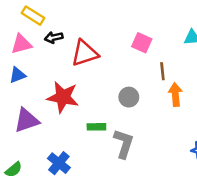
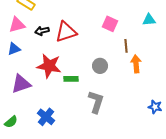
black arrow: (54, 38) -> (42, 31), moved
green rectangle: (96, 127) -> (71, 79), moved

